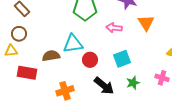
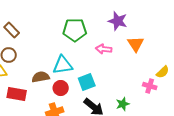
cyan square: (122, 59) -> (87, 82), moved
red circle: (90, 60) -> (61, 88), moved
pink cross: (162, 78) -> (150, 86), moved

